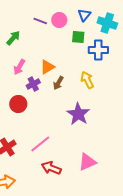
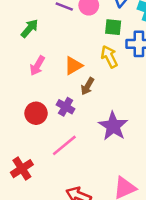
yellow arrow: (87, 80) -> (109, 57), moved
purple cross: (33, 84) -> (66, 107), moved, turned -32
pink line: (40, 144) -> (64, 145), moved

